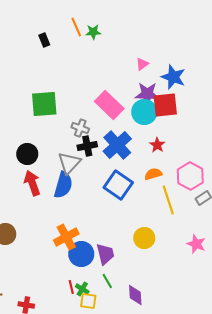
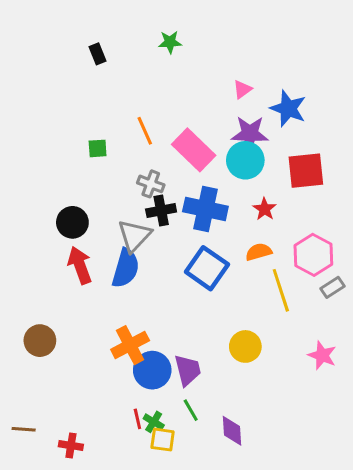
orange line: (76, 27) -> (145, 131), moved
green square: (44, 104) -> (98, 148), size x0.5
red square: (165, 105) -> (306, 171), moved
blue cross: (117, 145) -> (205, 209), turned -36

